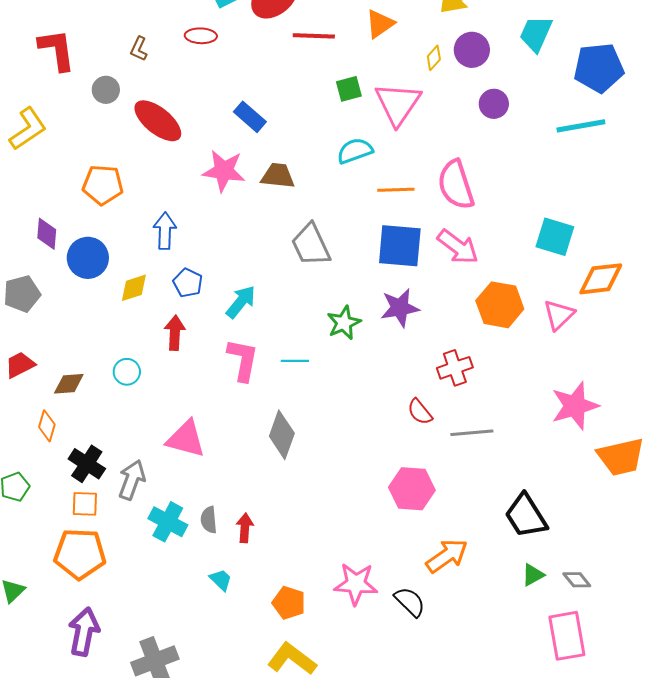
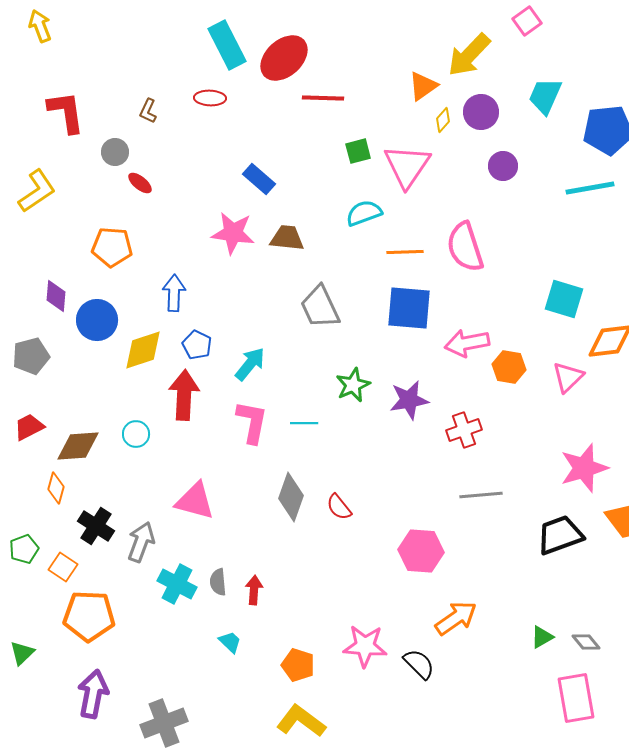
orange triangle: (380, 24) -> (423, 86), moved
red ellipse: (158, 121) -> (140, 183), moved, size x0.5
pink arrow: (458, 247) -> (467, 343), moved, turned 132
yellow diamond: (134, 288) -> (143, 350), size x1.4
orange hexagon: (500, 305) -> (509, 367), size x0.7
purple star: (400, 308) -> (409, 400), moved
red arrow: (175, 333) -> (184, 395), size x1.4
brown diamond: (69, 384) -> (78, 446), size x1.4
red semicircle: (420, 412) -> (339, 507), moved
orange square: (85, 504) -> (63, 567), moved, turned 32
black trapezoid: (526, 516) -> (560, 535), moved, turned 102

